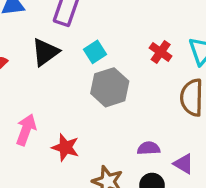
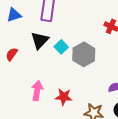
cyan square: (95, 52) -> (61, 47), moved

